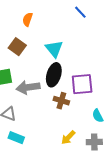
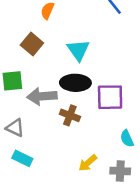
black ellipse: (54, 75) -> (75, 83), turned 70
brown cross: (61, 101) -> (70, 115), moved

